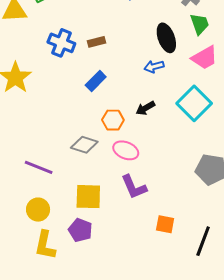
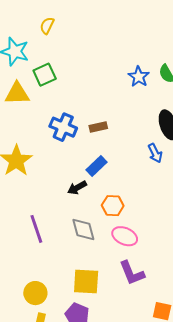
blue arrow: (154, 67) -> (155, 153), turned -102
black arrow: (145, 108) -> (77, 188), moved
gray diamond: (84, 145) -> (83, 229), turned 56
purple line: (39, 167) -> (36, 229), moved, turned 48

